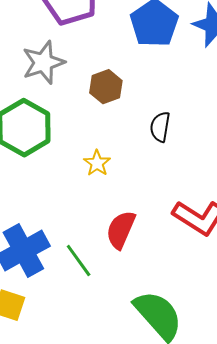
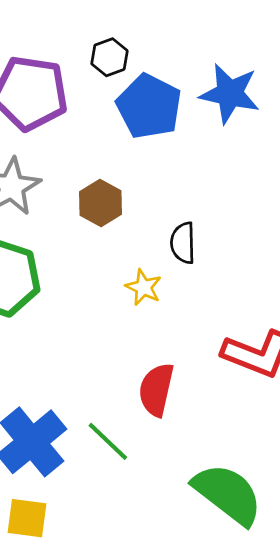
yellow star: (97, 163) -> (144, 287), moved

